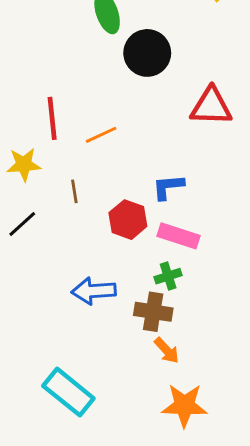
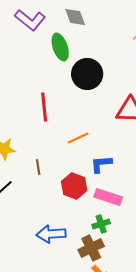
red line: (52, 118) -> (44, 107), moved
orange line: (101, 135) -> (78, 138), moved
brown cross: (153, 312) -> (91, 248), turned -35

